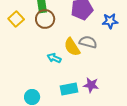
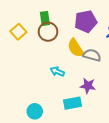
yellow semicircle: (72, 47) -> (76, 48), moved
purple star: (91, 85) -> (88, 86), moved

